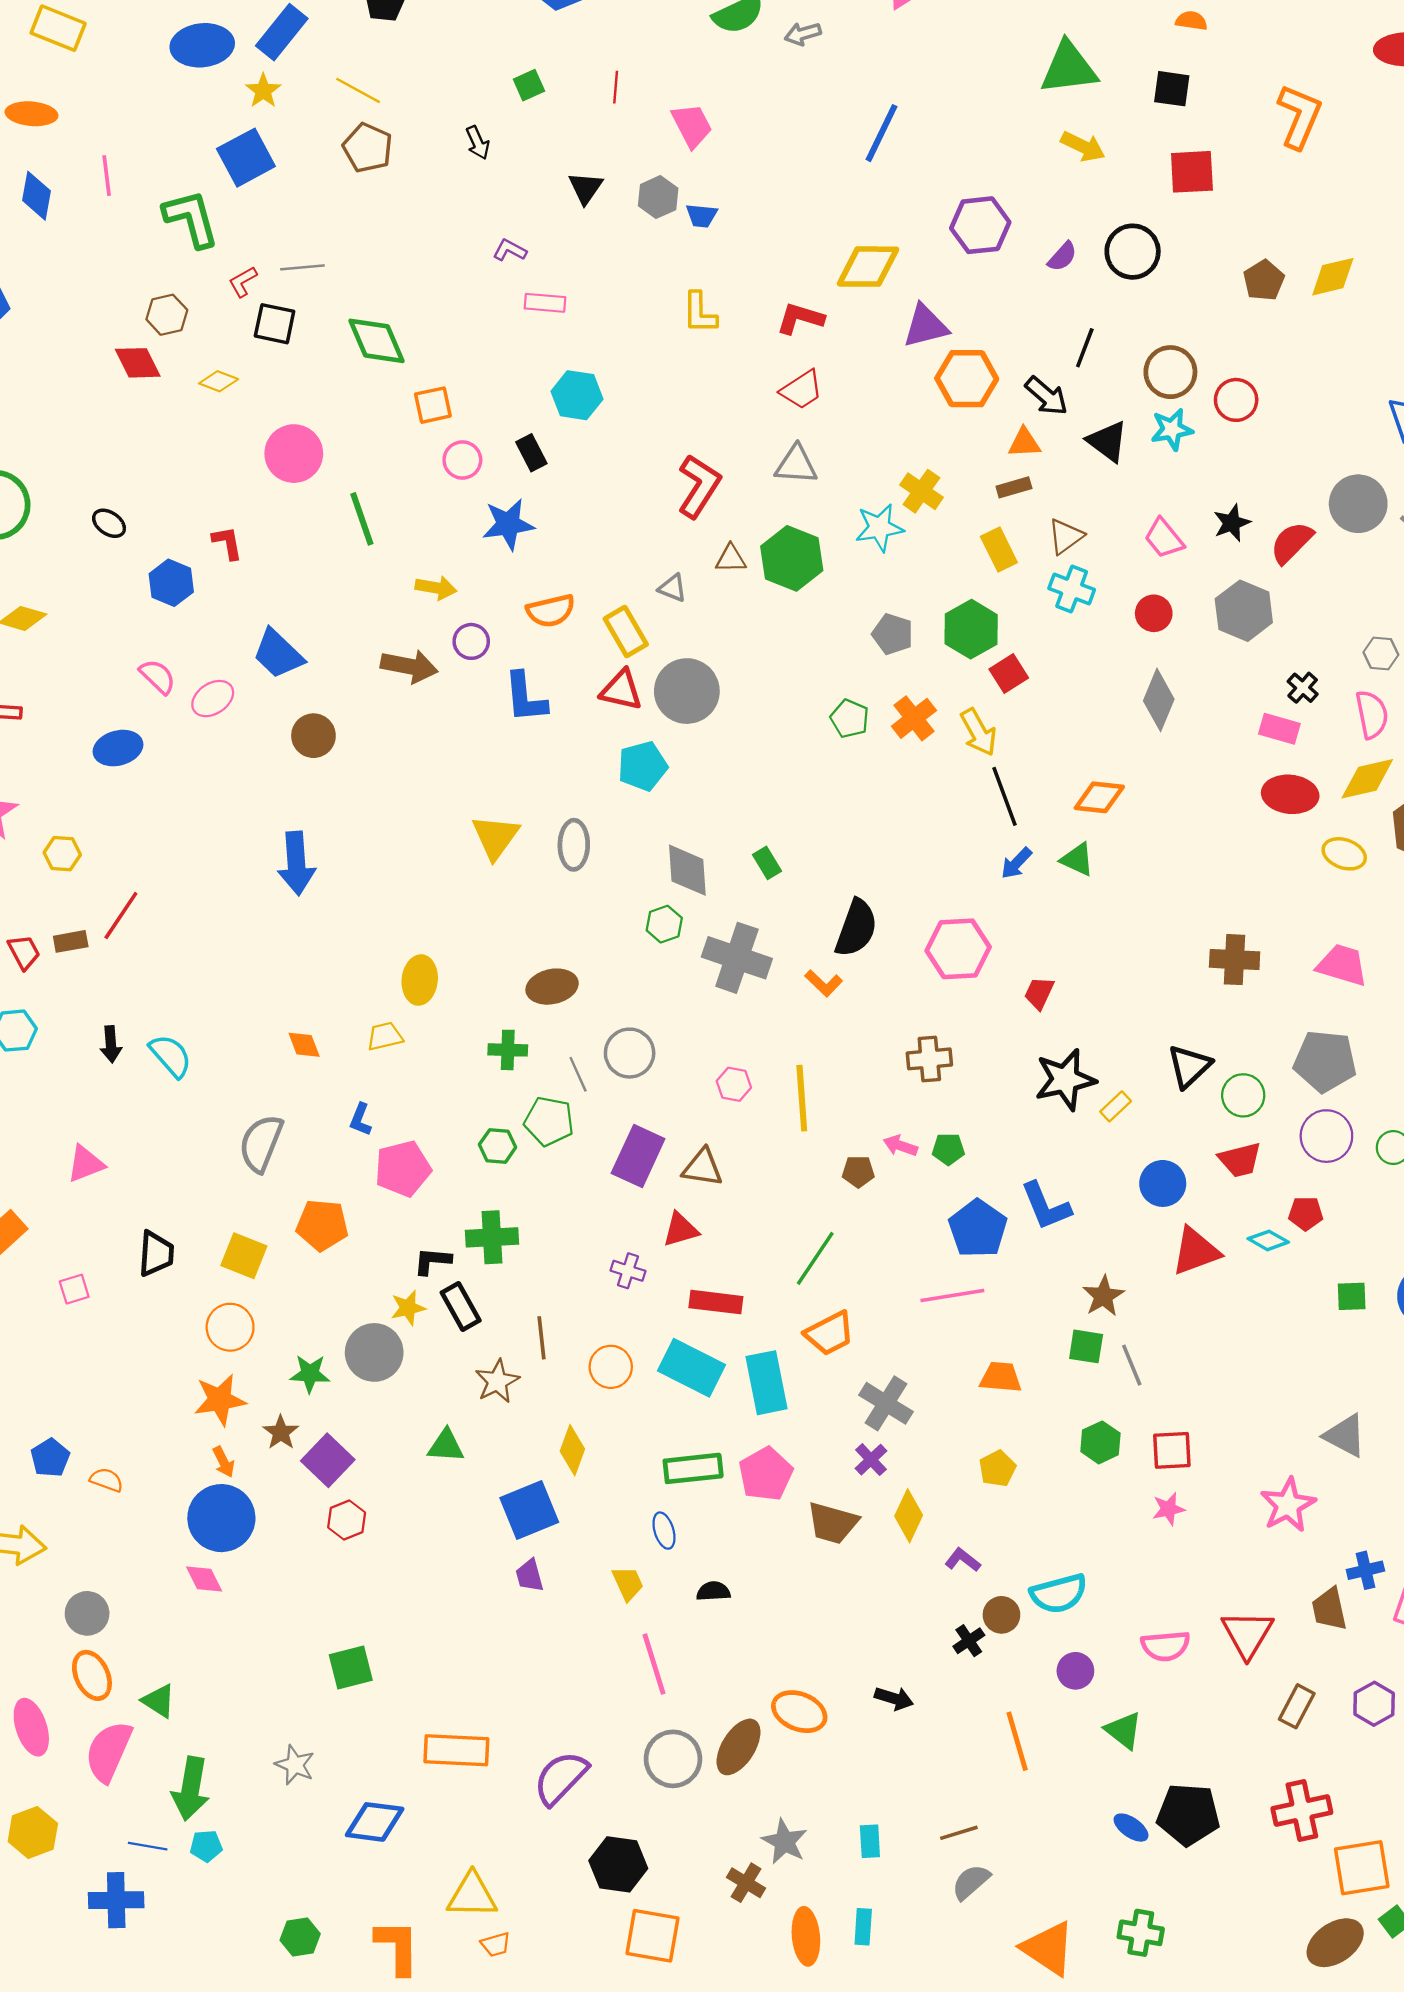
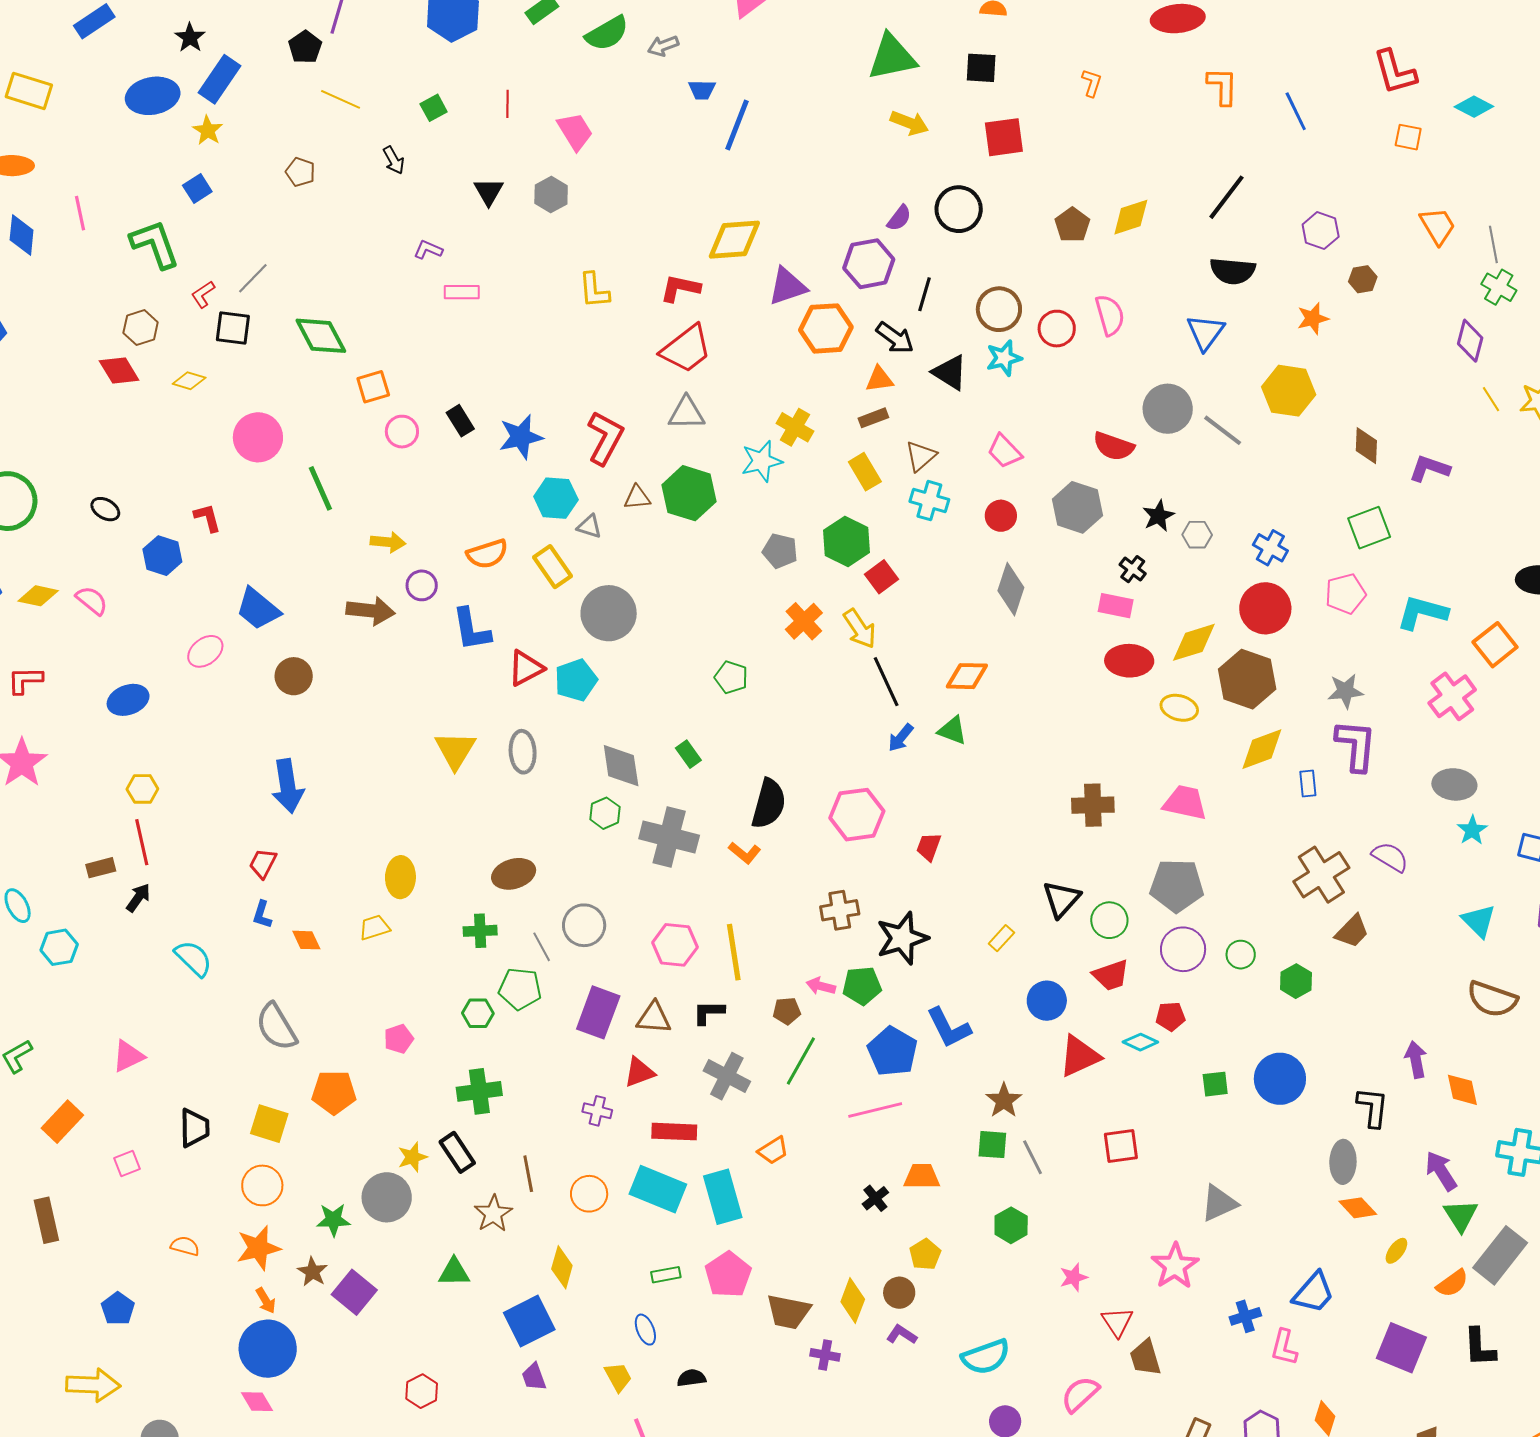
yellow line: (358, 90) -> (341, 99), moved
orange L-shape: (1299, 116) -> (1092, 83), size x0.5
brown pentagon: (368, 148) -> (300, 172), size x0.7
blue square: (246, 158) -> (197, 188), size x0.6
blue trapezoid: (702, 216) -> (702, 90), moved
purple hexagon: (980, 225) -> (869, 264), moved
gray line: (302, 267) -> (253, 278), turned -36
red trapezoid: (802, 390) -> (686, 349), size x1.4
cyan hexagon: (577, 395) -> (556, 498), moved
black star: (1232, 523) -> (1158, 516), moved
blue star: (508, 524) -> (521, 437), moved
red semicircle: (1292, 543) -> (1114, 446), turned -111
pink semicircle: (158, 676) -> (92, 600), moved
red triangle: (621, 690) -> (526, 668), moved, turned -36
pink semicircle: (1372, 714) -> (1110, 315), moved
green pentagon: (850, 719) -> (731, 677), moved
yellow hexagon: (62, 854) -> (142, 789), moved
red line: (121, 915) -> (142, 842), turned -42
red trapezoid: (24, 952) -> (263, 863), moved, turned -120
black arrow: (111, 1044) -> (138, 898), moved, turned -136
black star: (1065, 1080) -> (902, 938), moved
pink hexagon: (734, 1084) -> (675, 945), size x1.5
blue L-shape: (360, 1120) -> (262, 915), moved
gray semicircle: (261, 1143) -> (276, 1027), turned -48
green pentagon: (948, 1149) -> (862, 986), size x1.4
pink pentagon: (403, 1169) -> (399, 1039), size x0.6
green line: (815, 1258) -> (801, 1061), moved
black L-shape: (432, 1261) -> (709, 1012), moved
orange trapezoid: (830, 1333) -> (773, 1151), size x0.7
gray cross: (886, 1403) -> (727, 1076), moved
gray triangle: (1345, 1436) -> (1219, 1203), turned -48
red square: (1172, 1450) -> (1121, 1146), moved
purple cross: (871, 1460) -> (825, 1355), moved, turned -32
green rectangle: (693, 1468) -> (666, 1275), size x0.6
orange semicircle: (107, 1480) -> (185, 1246), moved
red hexagon: (347, 1520) -> (422, 1391), moved
brown trapezoid: (1329, 1609) -> (1145, 1358), moved
brown circle: (1001, 1615) -> (899, 1293), moved
red triangle: (1247, 1634) -> (1117, 1322), moved, size x0.7
black cross: (969, 1641) -> (875, 1198), moved
pink semicircle: (1165, 1646) -> (1080, 1394), turned 147

